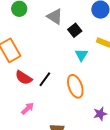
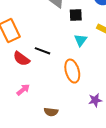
black square: (75, 30) -> (76, 15), turned 32
black line: (45, 79) -> (42, 51), moved, turned 70

